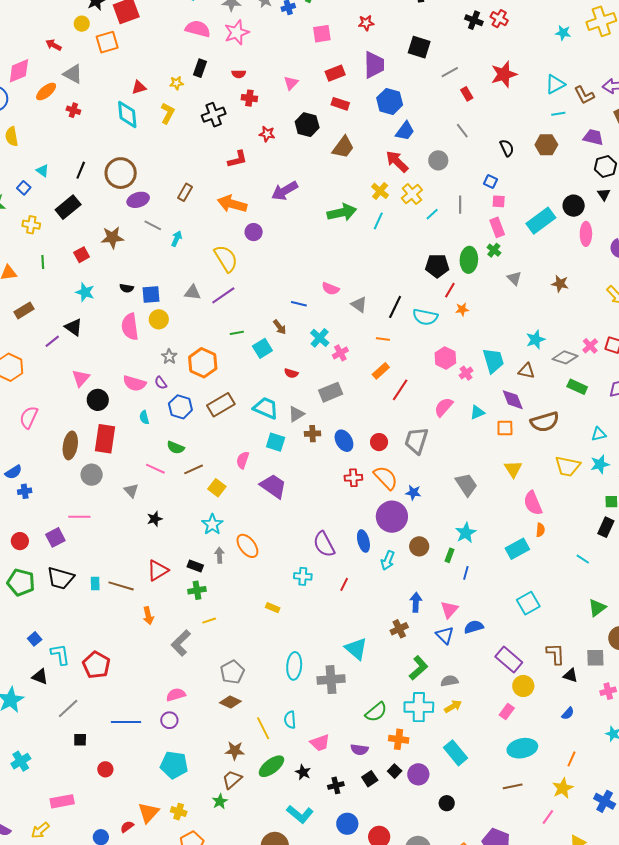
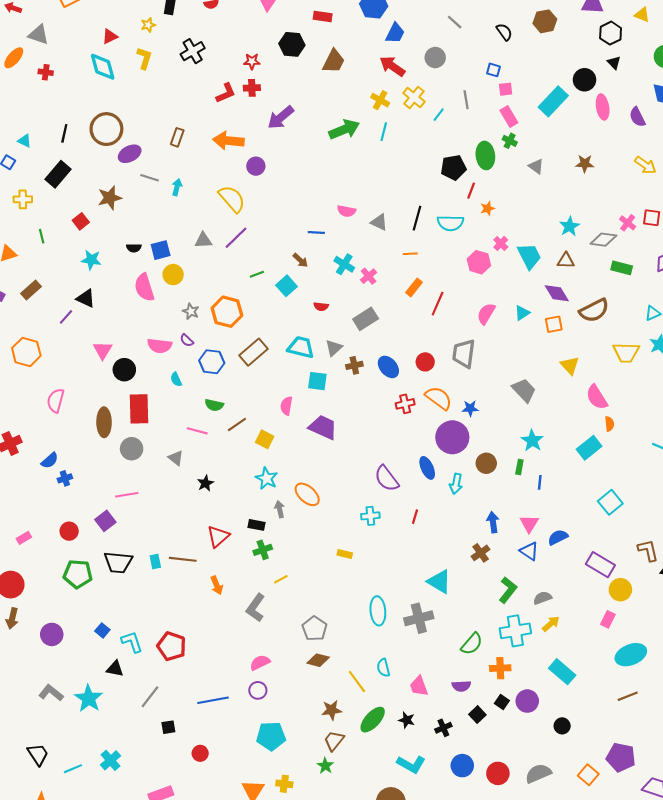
red cross: (249, 98) -> (252, 88), moved
pink cross: (466, 373) -> (501, 243), moved
pink trapezoid: (320, 743) -> (419, 686), turned 100

